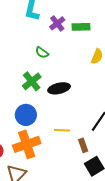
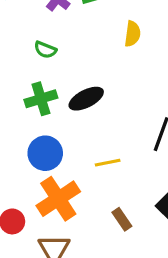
green cross: (32, 81) -> (41, 99), turned 36
brown rectangle: (83, 145) -> (122, 219), moved

